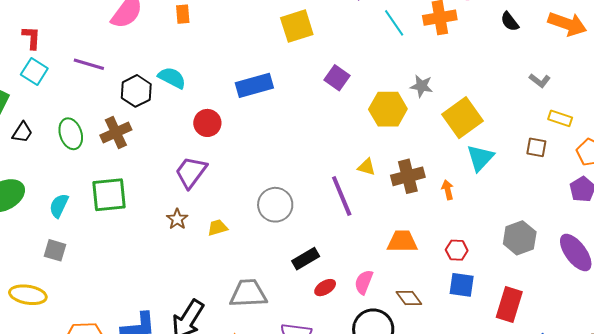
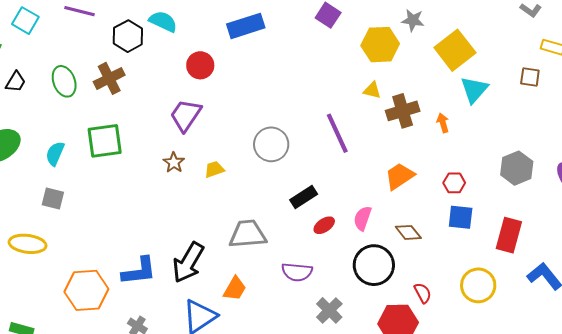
yellow triangle: (366, 167) -> (372, 90), moved
orange trapezoid: (402, 241) -> (400, 176), turned -32

